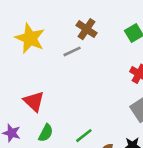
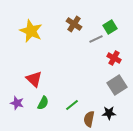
gray line: (72, 51) -> (96, 39), moved

